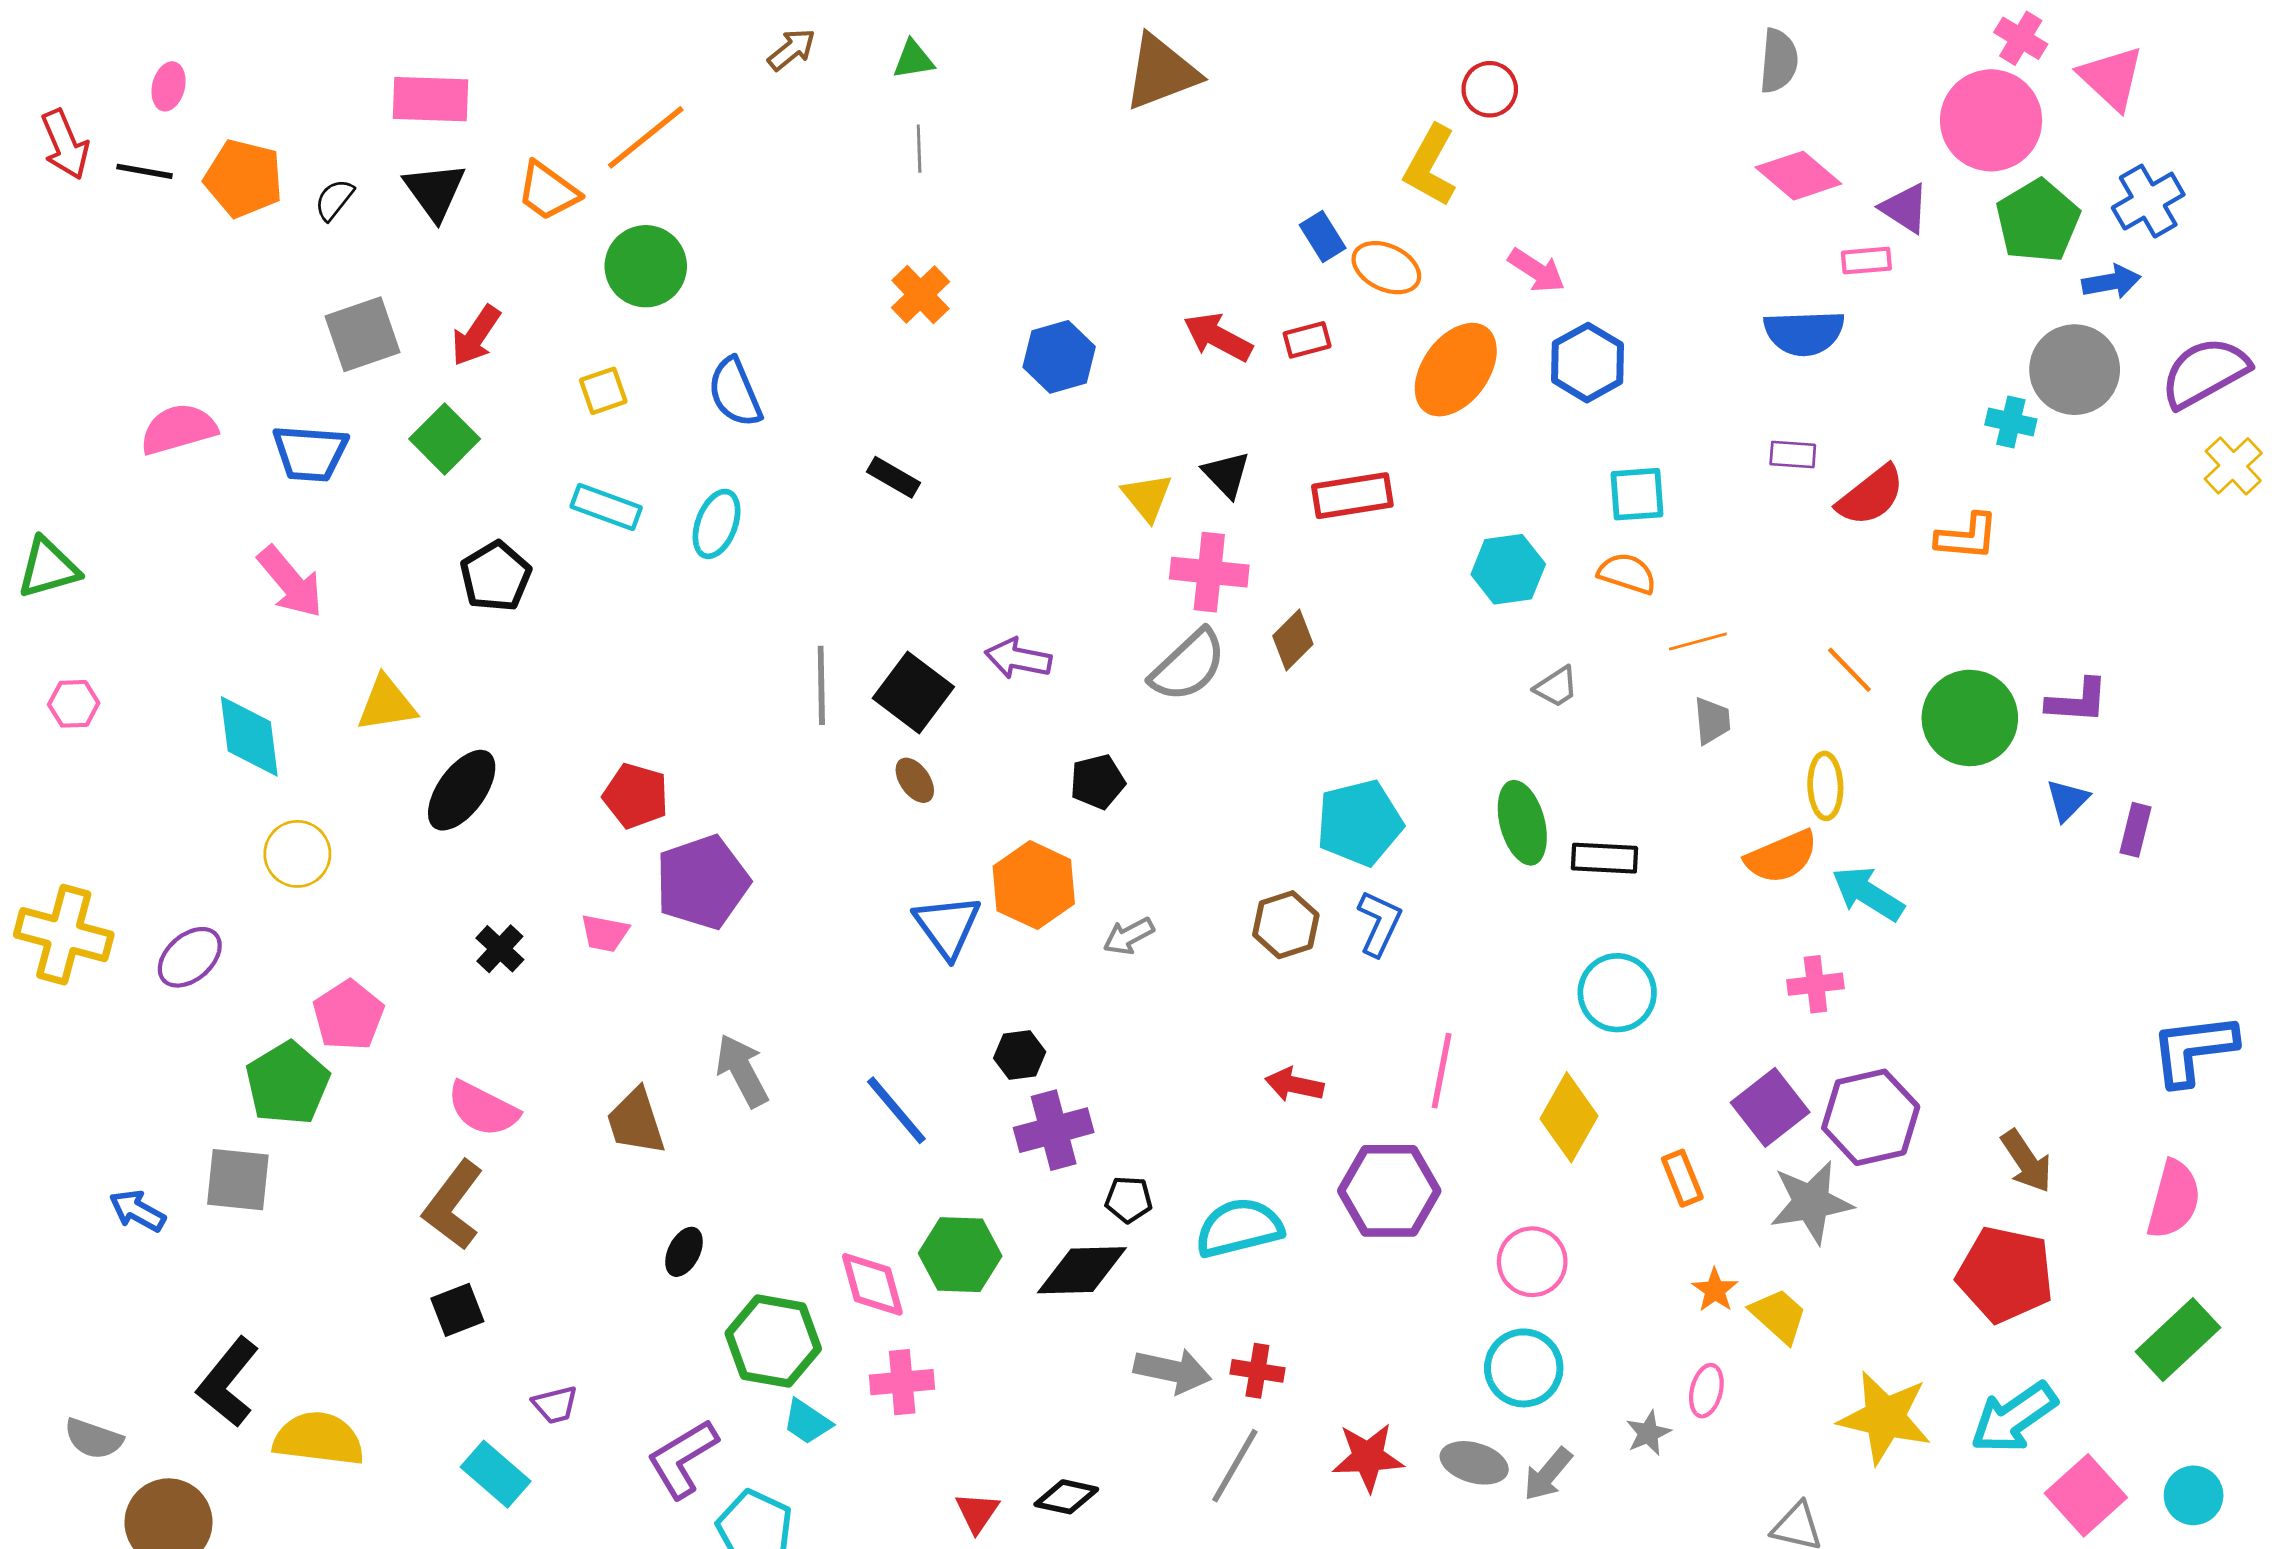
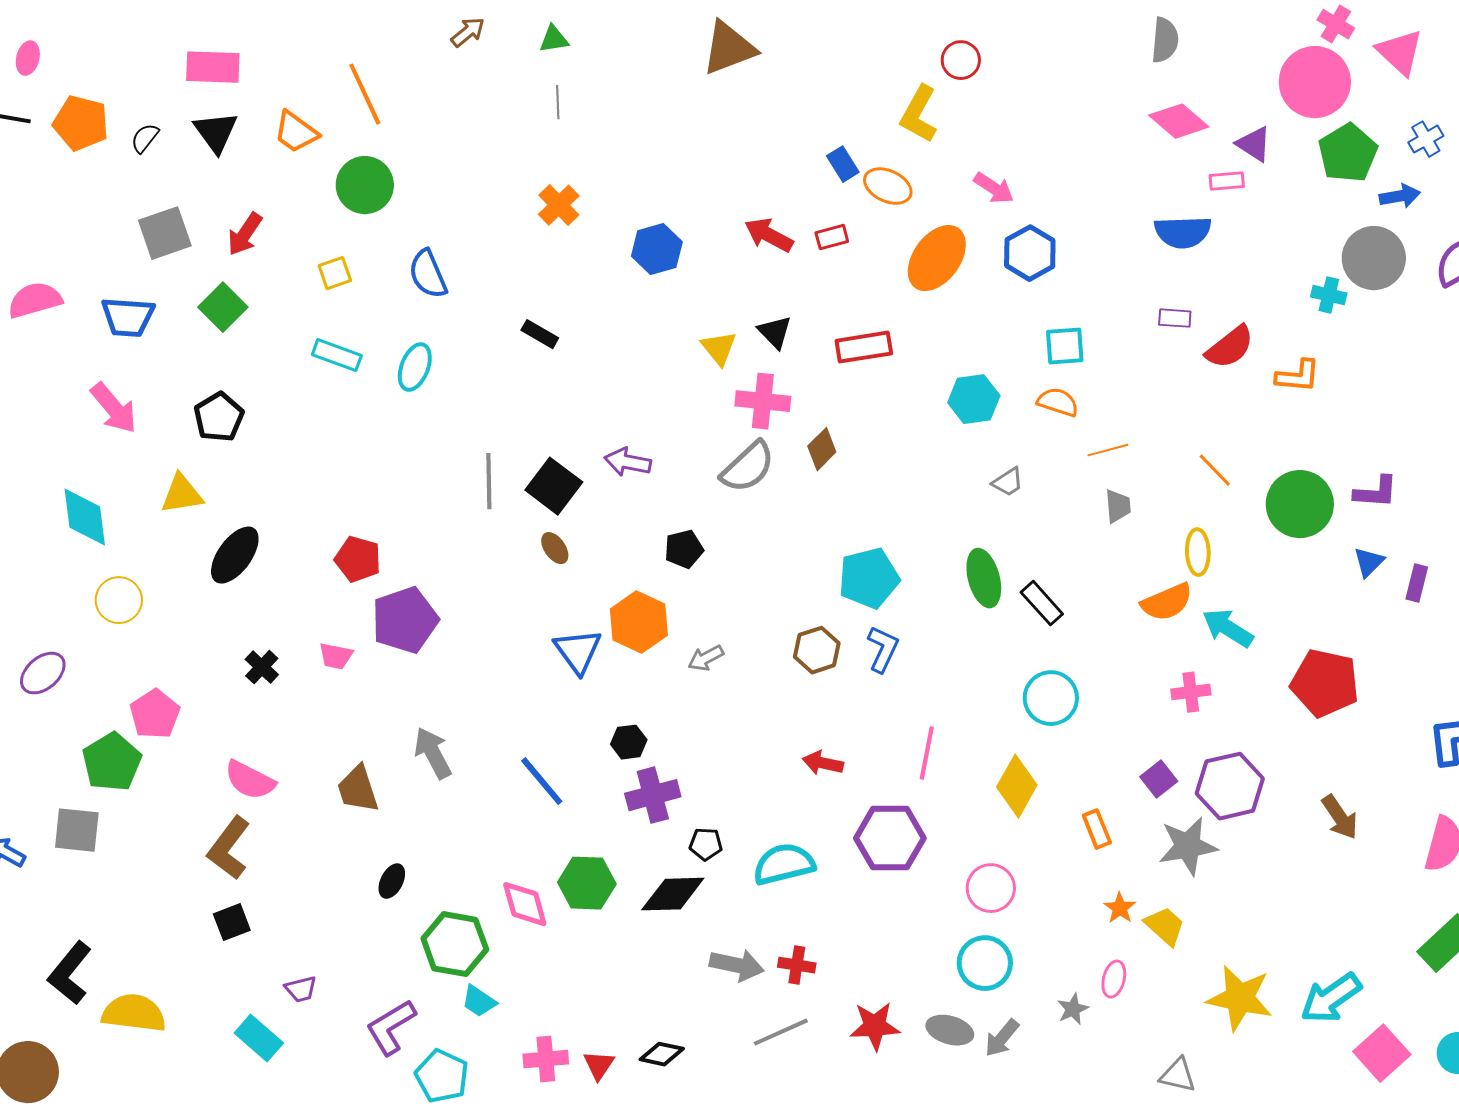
orange line: (646, 137) -> (365, 94), turned -76
blue cross: (2148, 201) -> (1426, 139), size x0.7
black pentagon: (496, 576) -> (219, 417), moved
black rectangle: (1604, 858) -> (1042, 603), turned 45
purple square: (1770, 1107) -> (1159, 779), size x0.7
red pentagon: (2005, 1274) -> (1325, 683), moved
pink cross: (902, 1382) -> (546, 1059), moved
gray line: (1235, 1466) -> (781, 1032), turned 36

